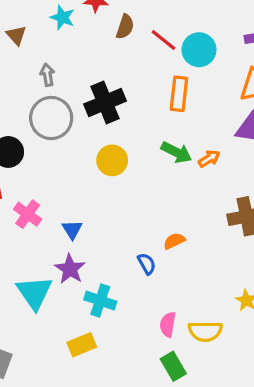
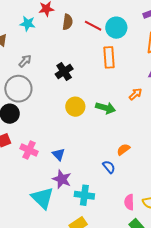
gray arrow: (47, 75) -> (25, 61), turned 64
black cross: (105, 103) -> (64, 71), size x0.7
gray circle: (51, 118) -> (18, 89), moved
green arrow: (176, 152) -> (106, 108), moved

